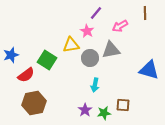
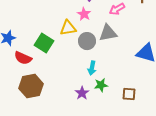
red semicircle: (26, 75) -> (23, 58), turned 60
brown square: (123, 105) -> (129, 94), moved
green star: (104, 113) -> (101, 85), moved

